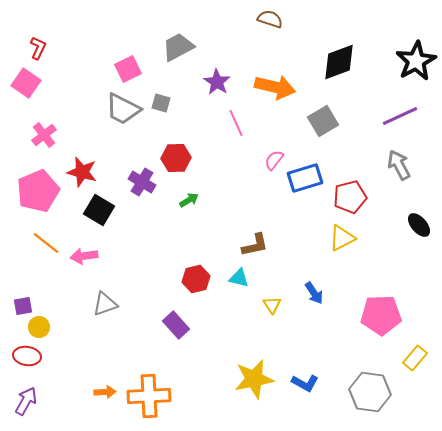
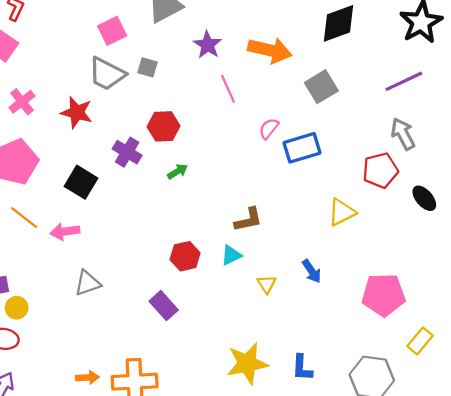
red star: (82, 172) -> (77, 112), moved
red pentagon: (350, 197) -> (380, 170), moved
cyan triangle: (239, 278) -> (231, 255), turned -40
blue L-shape: (305, 383) -> (302, 368), turned 64

